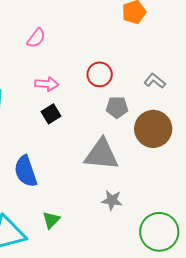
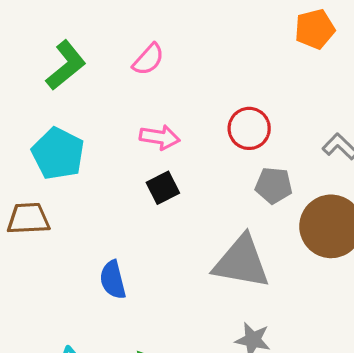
blue semicircle: (26, 171) -> (113, 280), size x0.7

